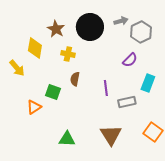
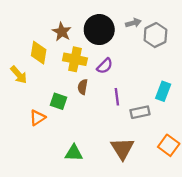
yellow cross: (68, 54) -> (75, 59), size x1.5
purple semicircle: (130, 60) -> (105, 66), moved

